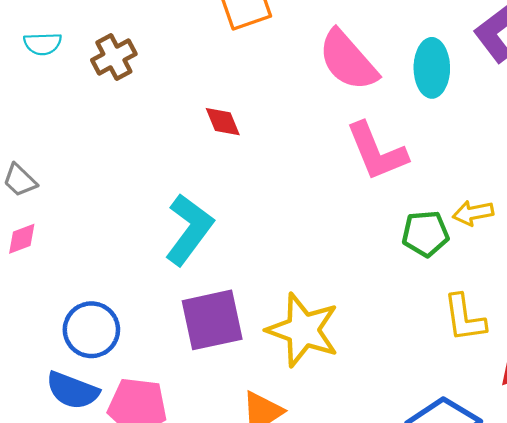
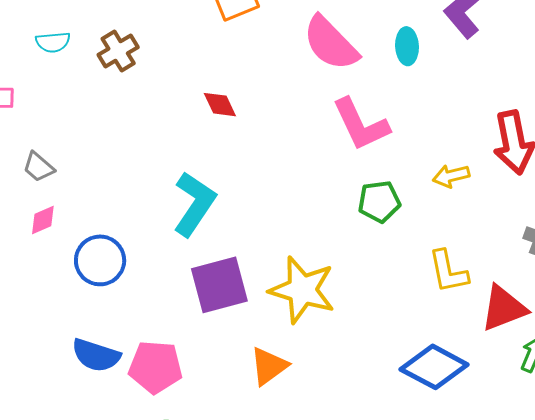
cyan ellipse: (432, 68) -> (407, 46), size x0.7
green pentagon: (425, 234) -> (379, 202), moved
blue circle: (91, 330) -> (100, 260), moved

